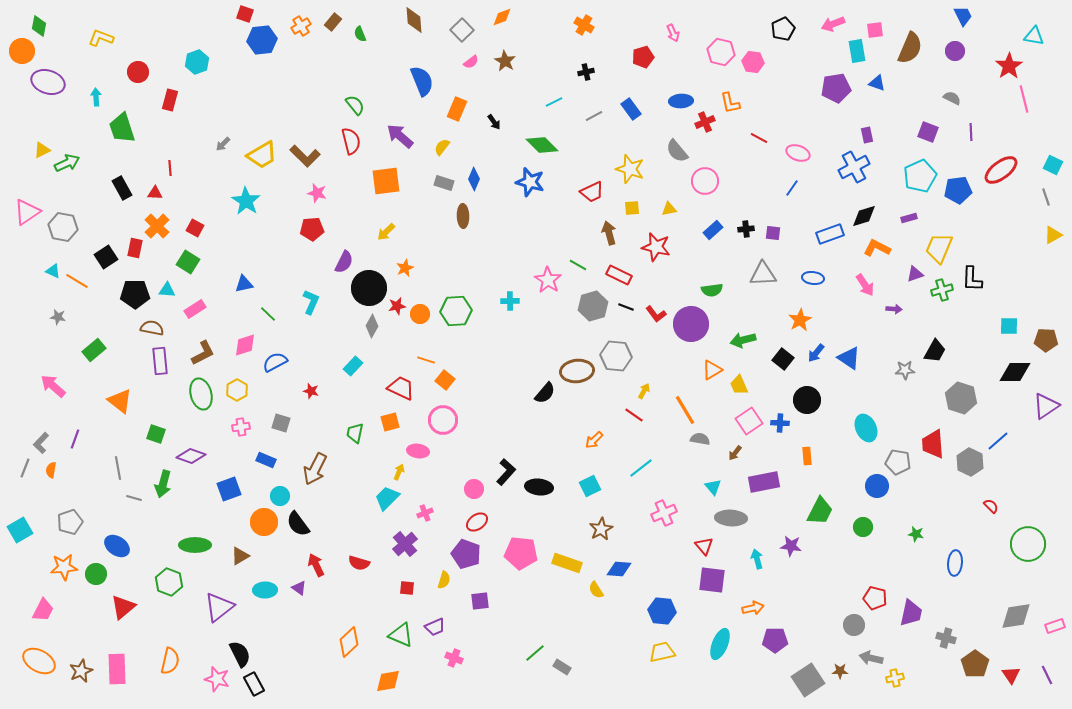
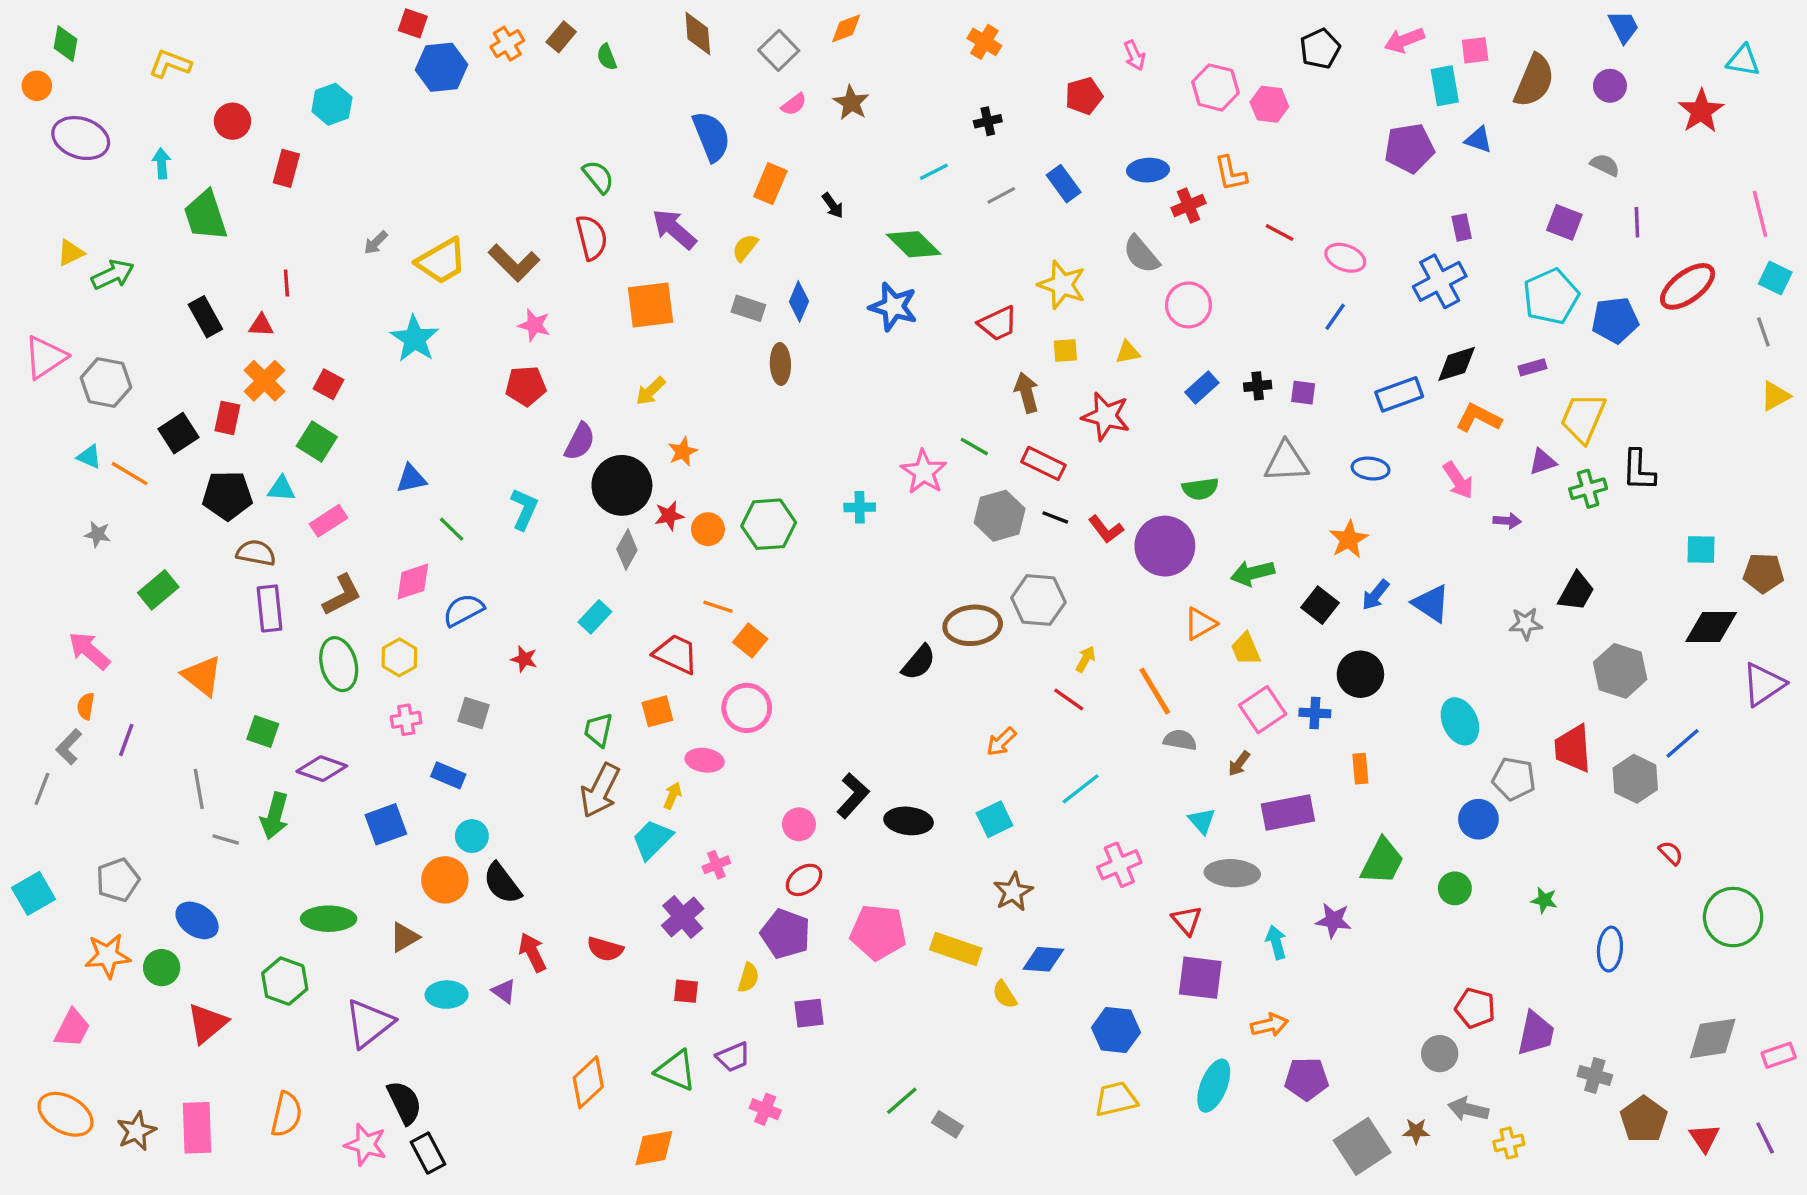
orange circle: (22, 51) -> (37, 86), size x0.7
pink line: (1024, 99) -> (1760, 214), moved
brown arrow: (315, 469) -> (600, 791), moved
orange semicircle: (51, 470) -> (86, 706), moved

